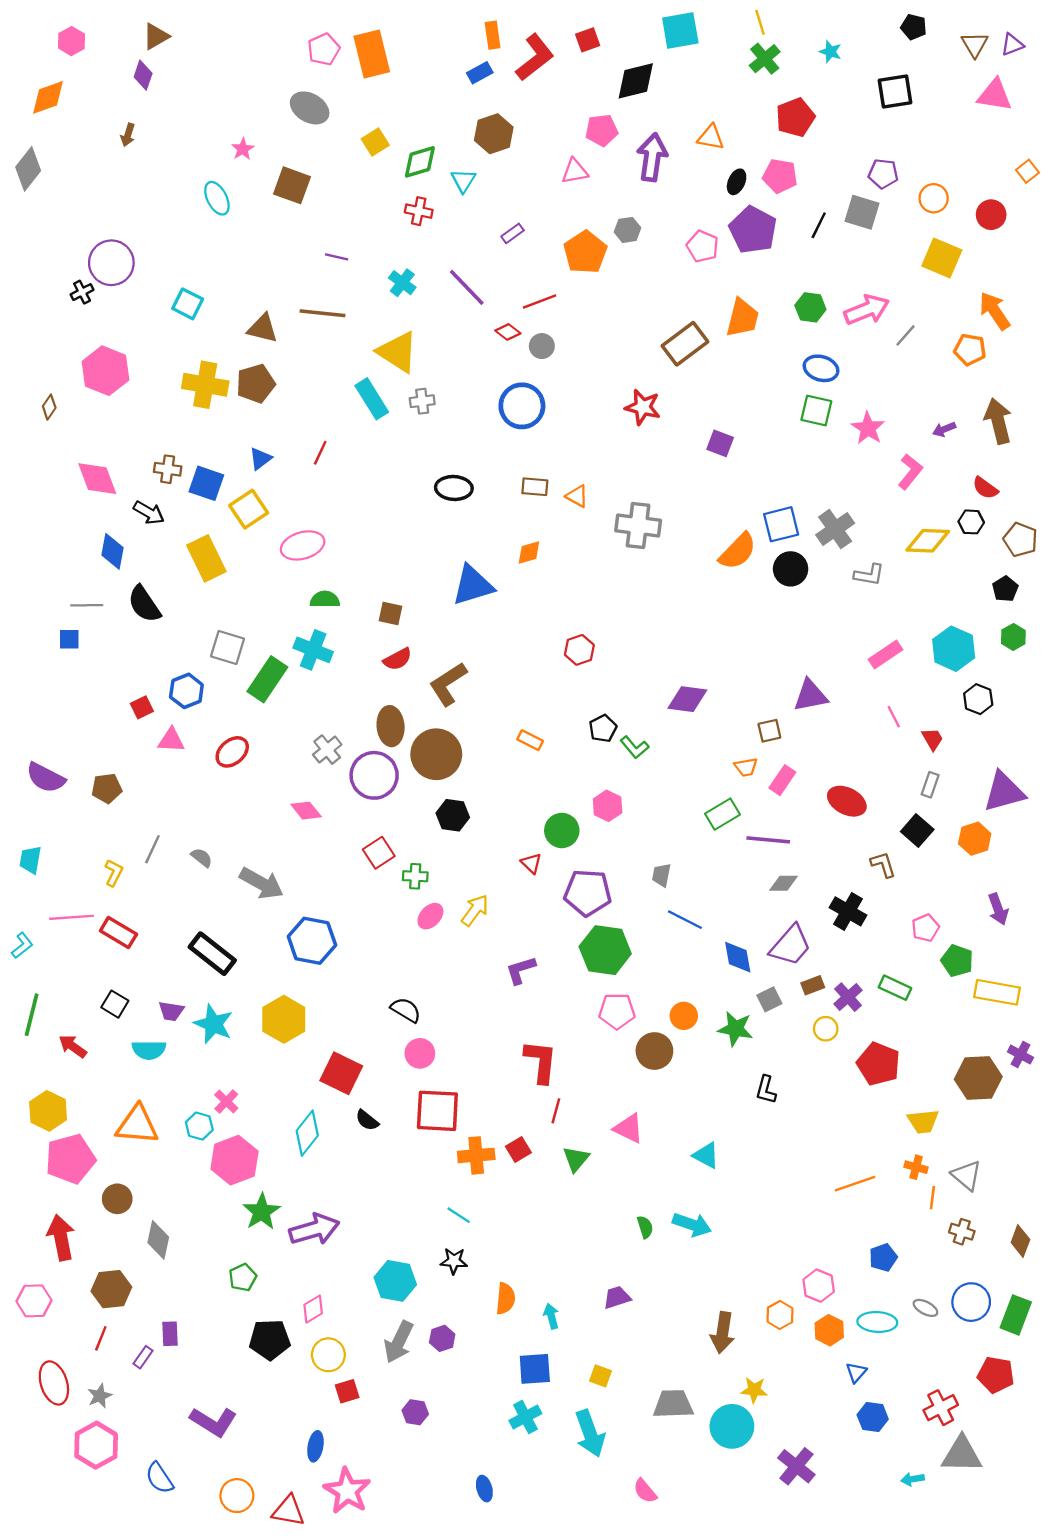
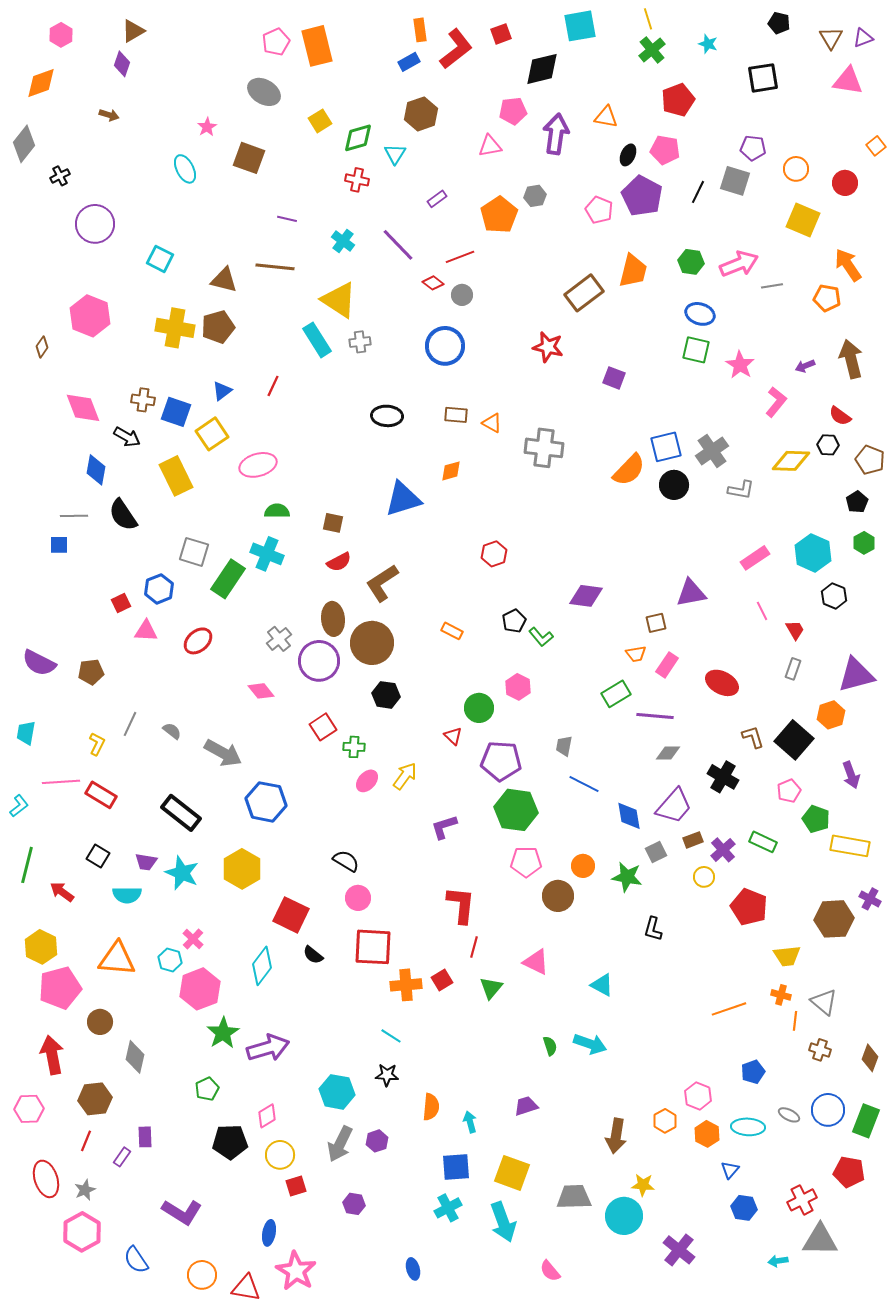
brown arrow: (128, 135) -> (109, 115), turned -90
black cross: (82, 292) -> (60, 176), moved
gray line: (905, 335) -> (772, 286), turned 40
black square: (917, 830) -> (794, 740), moved, size x1.4
yellow square: (601, 1376) -> (512, 1173), size x1.8

